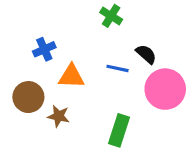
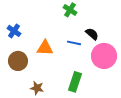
blue cross: (44, 49) -> (14, 31), moved, turned -32
brown star: (59, 116) -> (37, 88), moved

